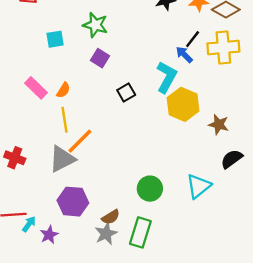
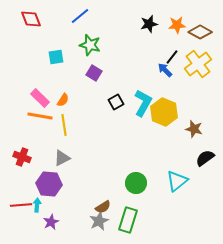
yellow cross: (223, 47) -> (198, 64), turned -32
cyan L-shape: (166, 77) -> (143, 103), moved
orange line: (80, 141) -> (40, 116), moved, turned 55
gray triangle: (62, 159) -> (62, 158), size x0.7
purple hexagon: (73, 202) -> (49, 184), moved
cyan arrow: (29, 224) -> (37, 205), moved, turned -32

